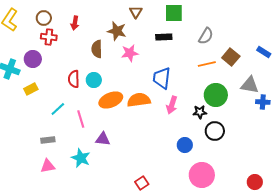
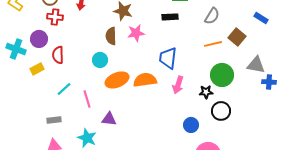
brown semicircle: (97, 49) -> (111, 36), moved
blue rectangle: (264, 52) -> (261, 18), moved
red semicircle: (74, 79) -> (58, 55), moved

